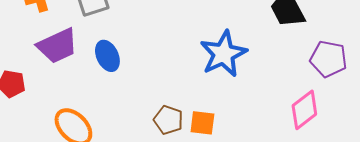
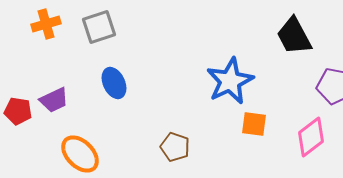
purple trapezoid: (57, 46) -> (54, 100), moved, size x0.7
orange square: (202, 123) -> (254, 124), moved

